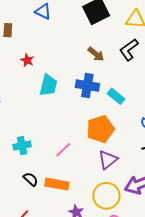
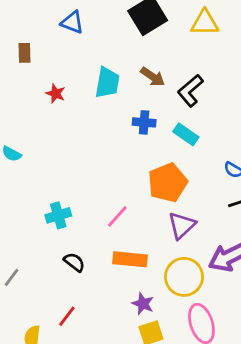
black L-shape: (129, 50) -> (190, 91), moved
cyan trapezoid: (48, 85) -> (107, 83), moved
blue cross: (87, 86) -> (144, 122), size x0.7
orange rectangle: (57, 184) -> (130, 259), moved

